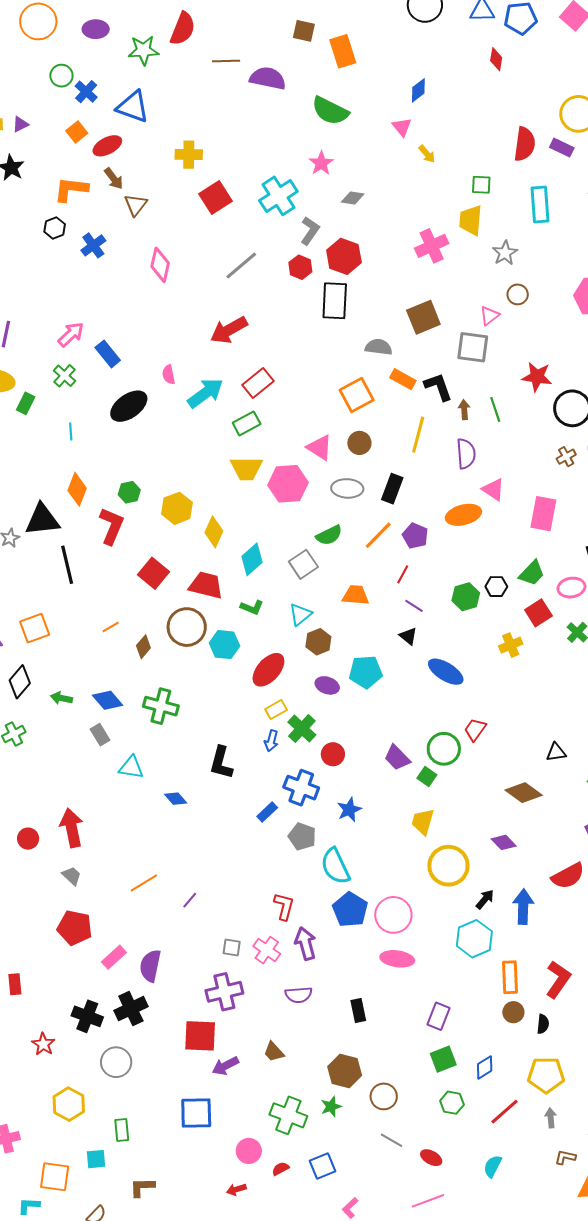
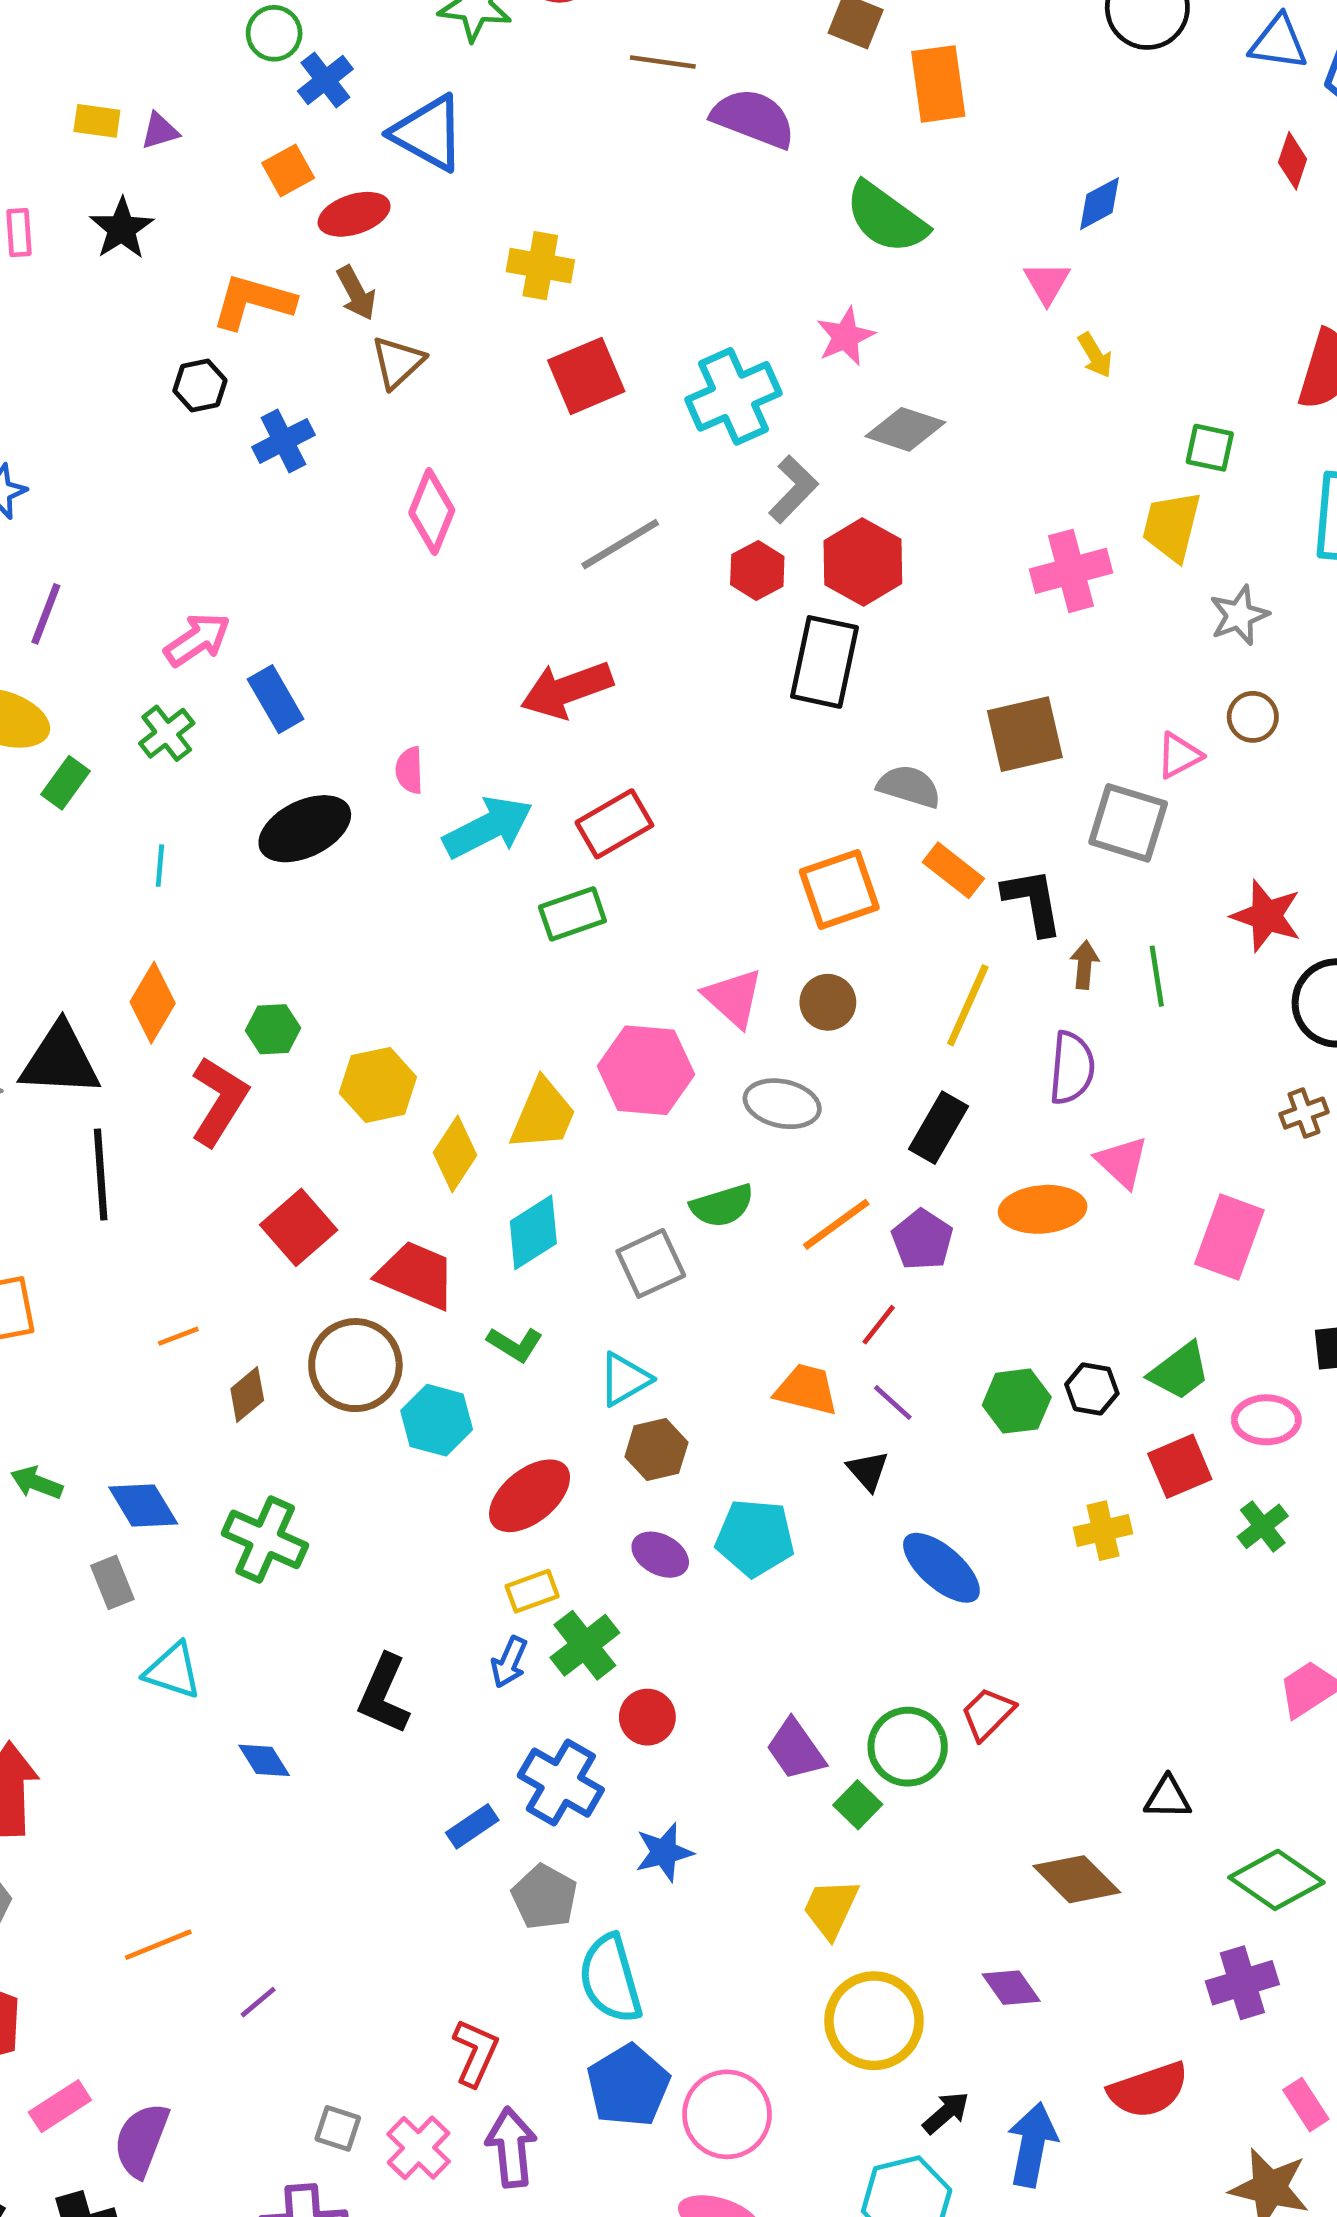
gray diamond: (353, 198) -> (905, 429), size x1.4
yellow trapezoid: (246, 468) -> (543, 1115), moved, turned -76
black rectangle: (392, 489) -> (938, 1128), moved
orange trapezoid: (356, 595) -> (806, 1390), moved

